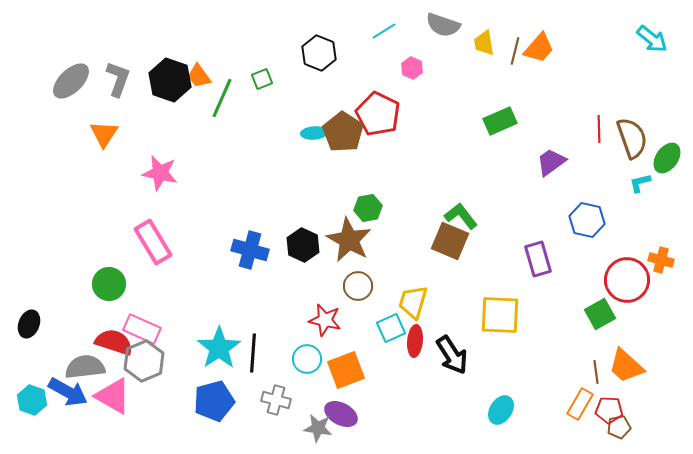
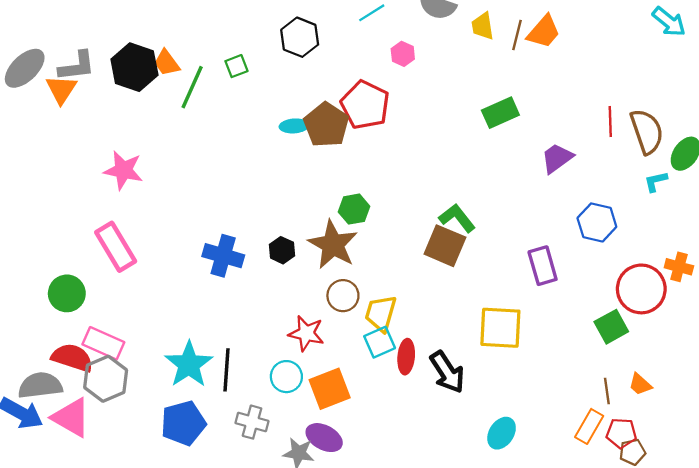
gray L-shape: (118, 79) -> (77, 66), turned 63
orange triangle: (104, 134) -> (61, 89), moved
black hexagon: (303, 245) -> (282, 250), size x0.7
yellow trapezoid: (413, 302) -> (381, 313), moved
orange trapezoid: (626, 366) -> (640, 384), size x0.6

